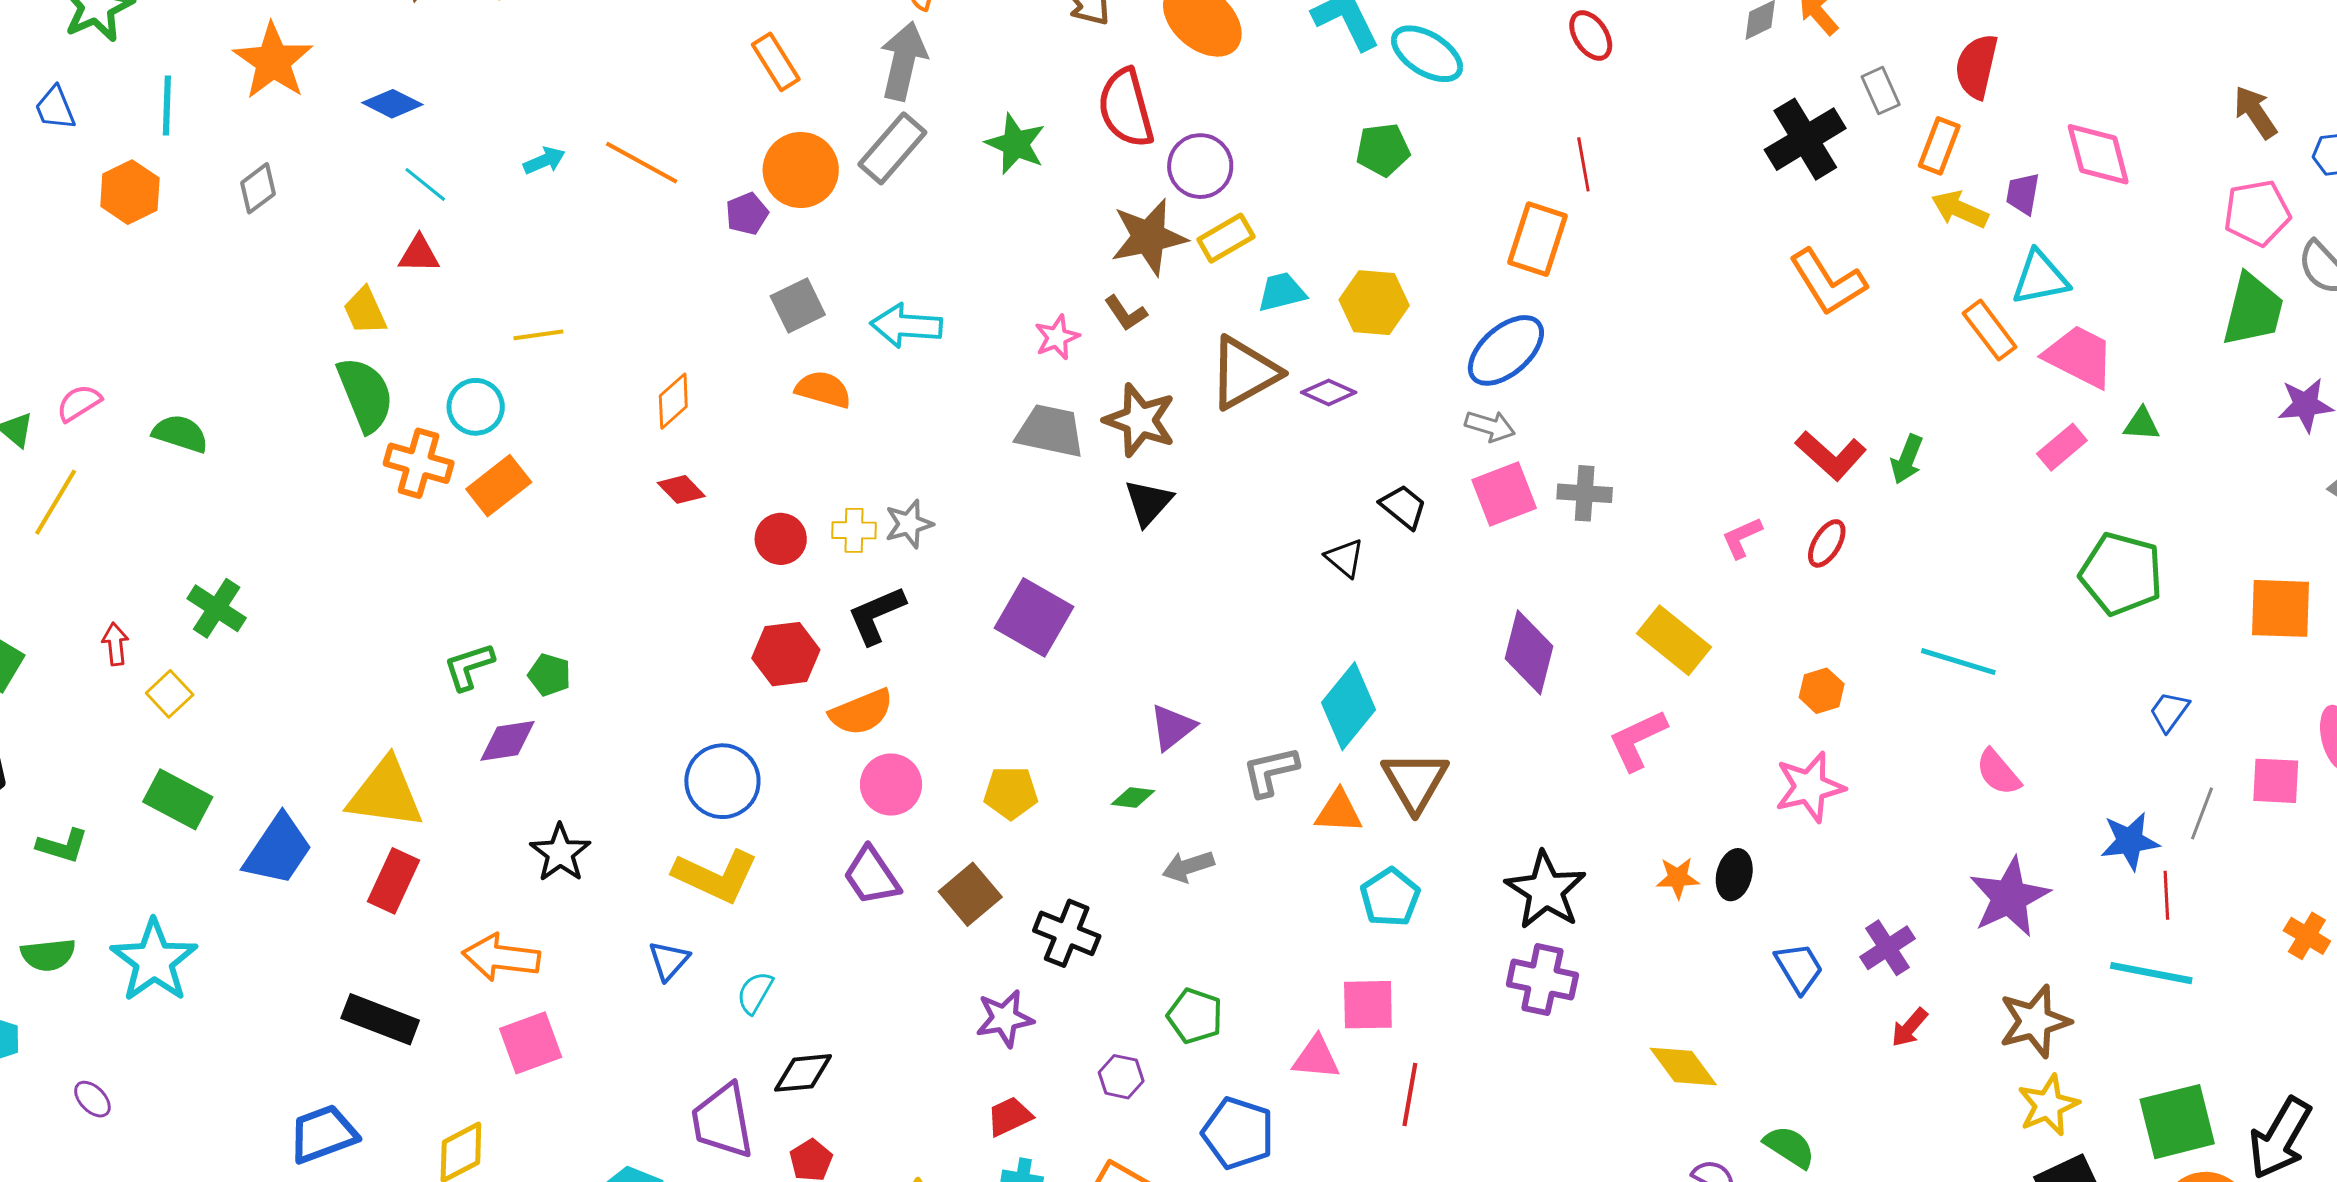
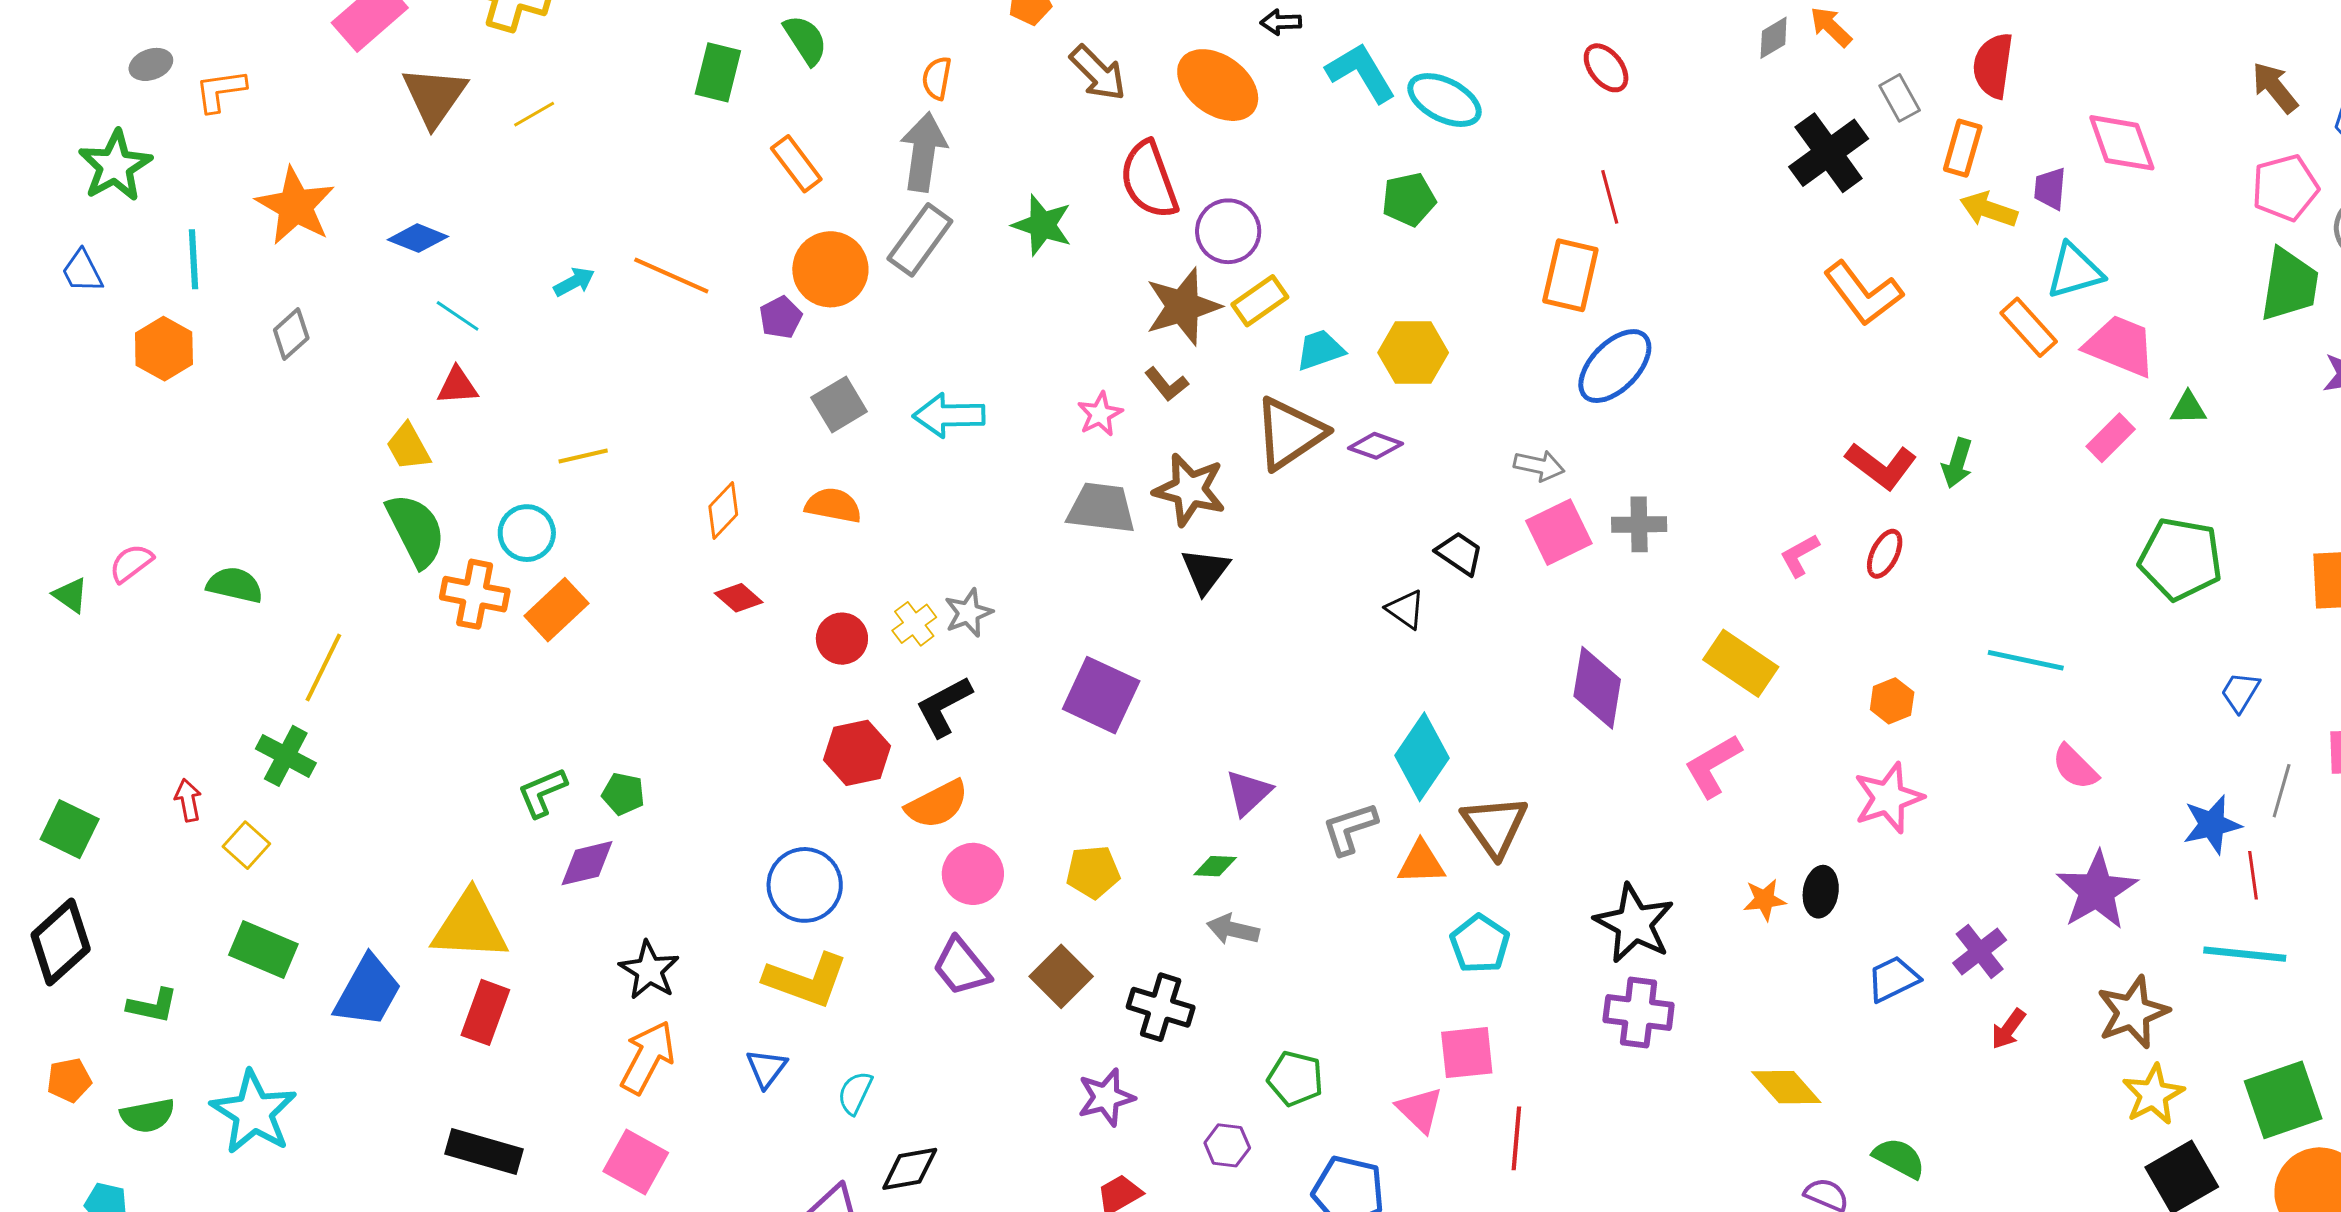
blue ellipse: (1506, 350) -> (1615, 366), moved
orange semicircle: (823, 389) -> (833, 505), moved
yellow line: (56, 502) -> (323, 668), moved
yellow cross: (854, 530) -> (914, 624), turned -33
gray arrow: (1188, 867) -> (1233, 929), moved, turned 36
orange arrow: (501, 957) -> (648, 1057), moved, turned 116
blue trapezoid: (1799, 968) -> (1893, 979), turned -80
pink square: (531, 1043) -> (636, 1162), turned -36
pink triangle: (1316, 1058) -> (1420, 1110), turned 44

